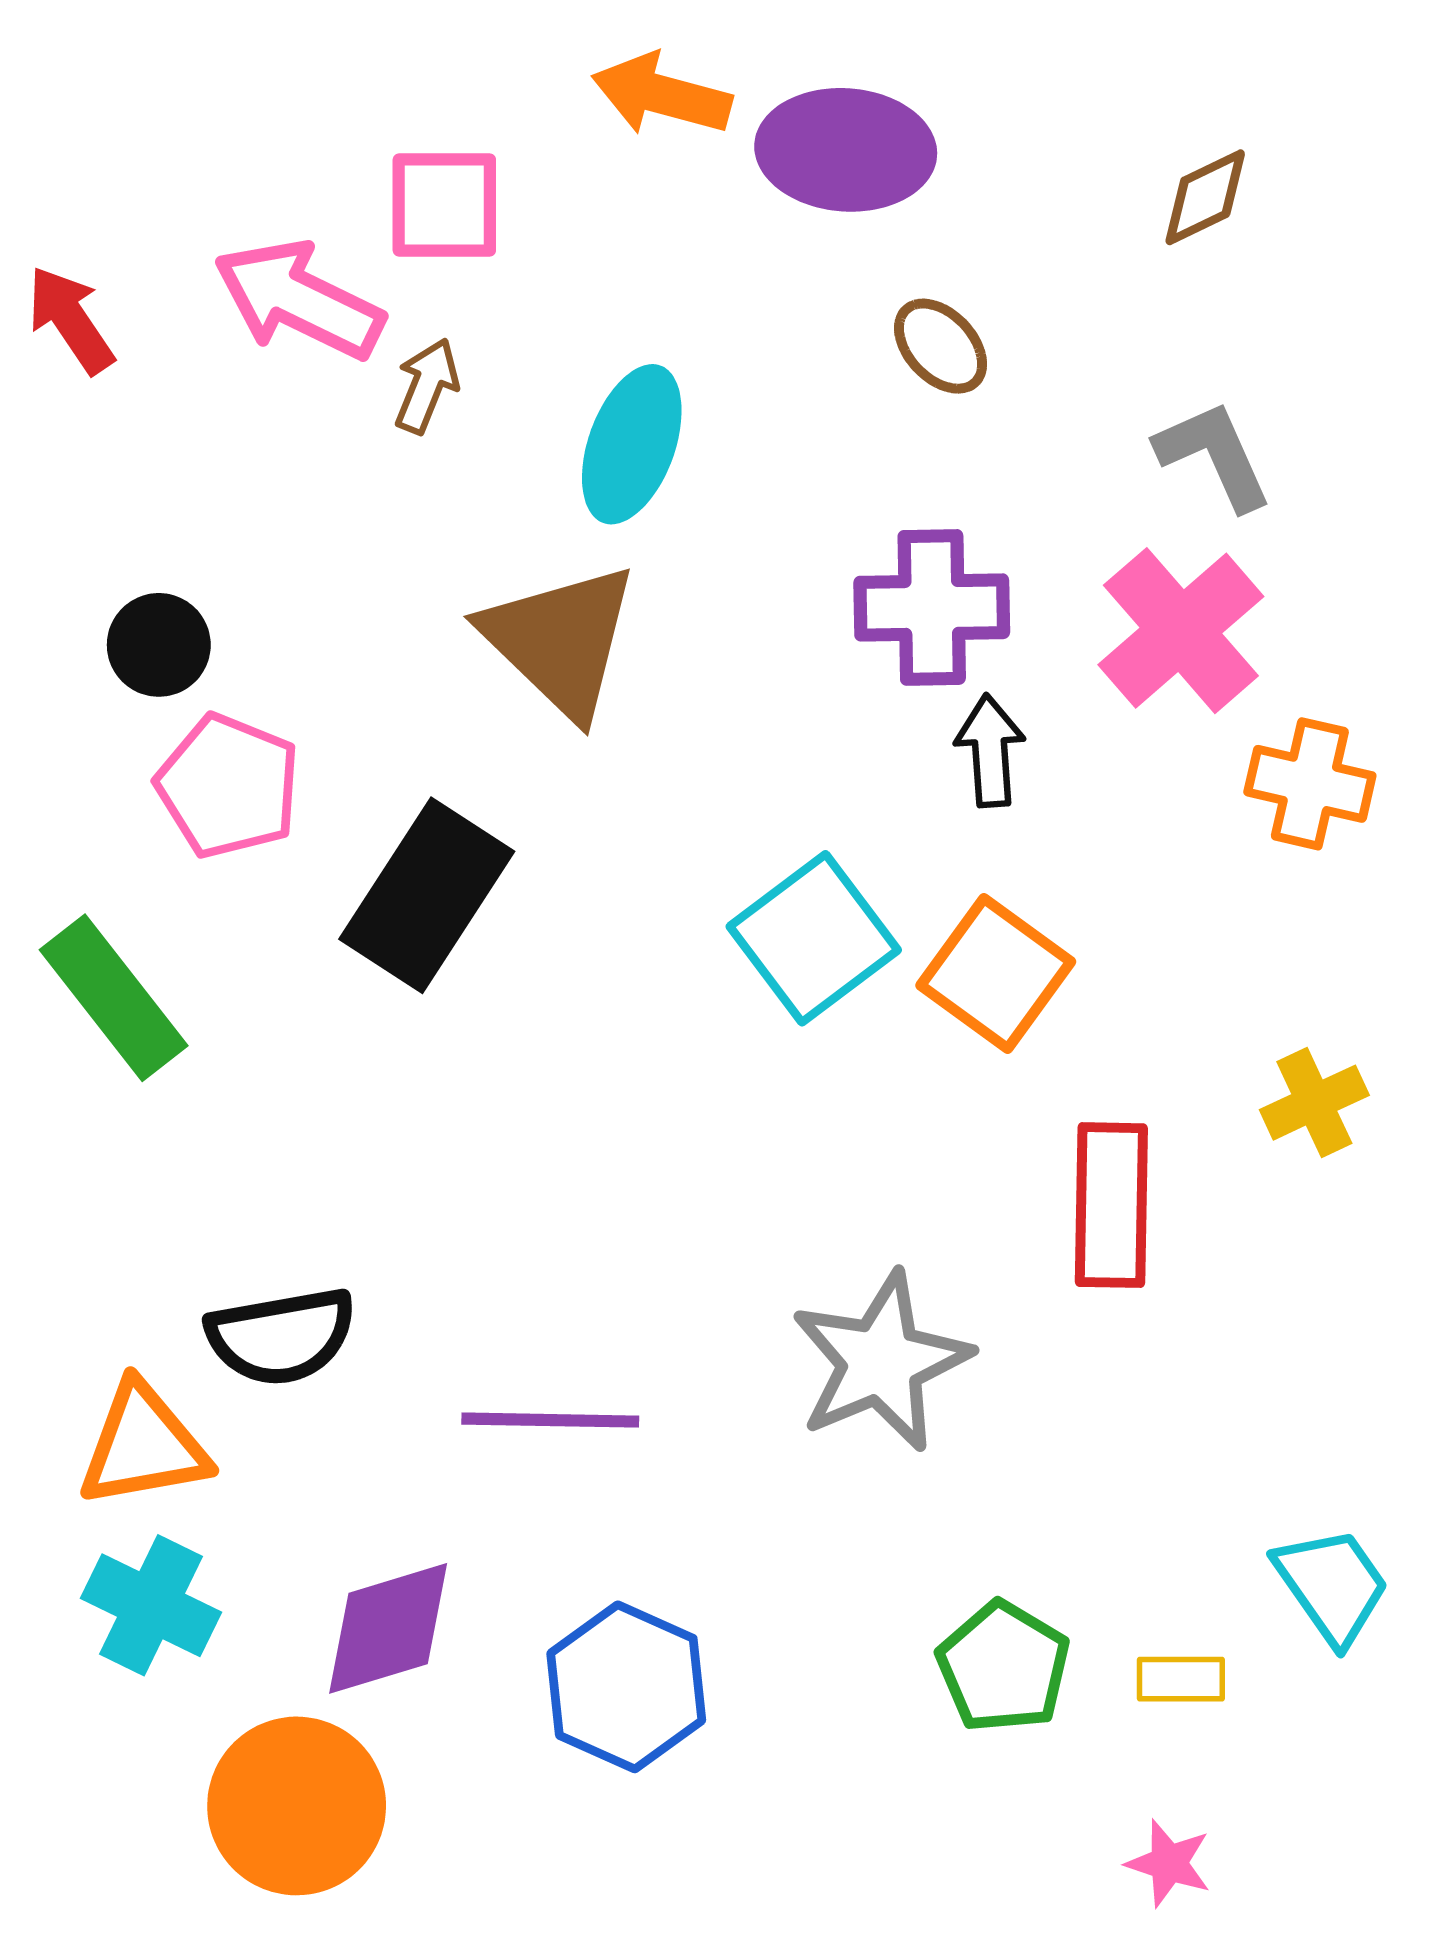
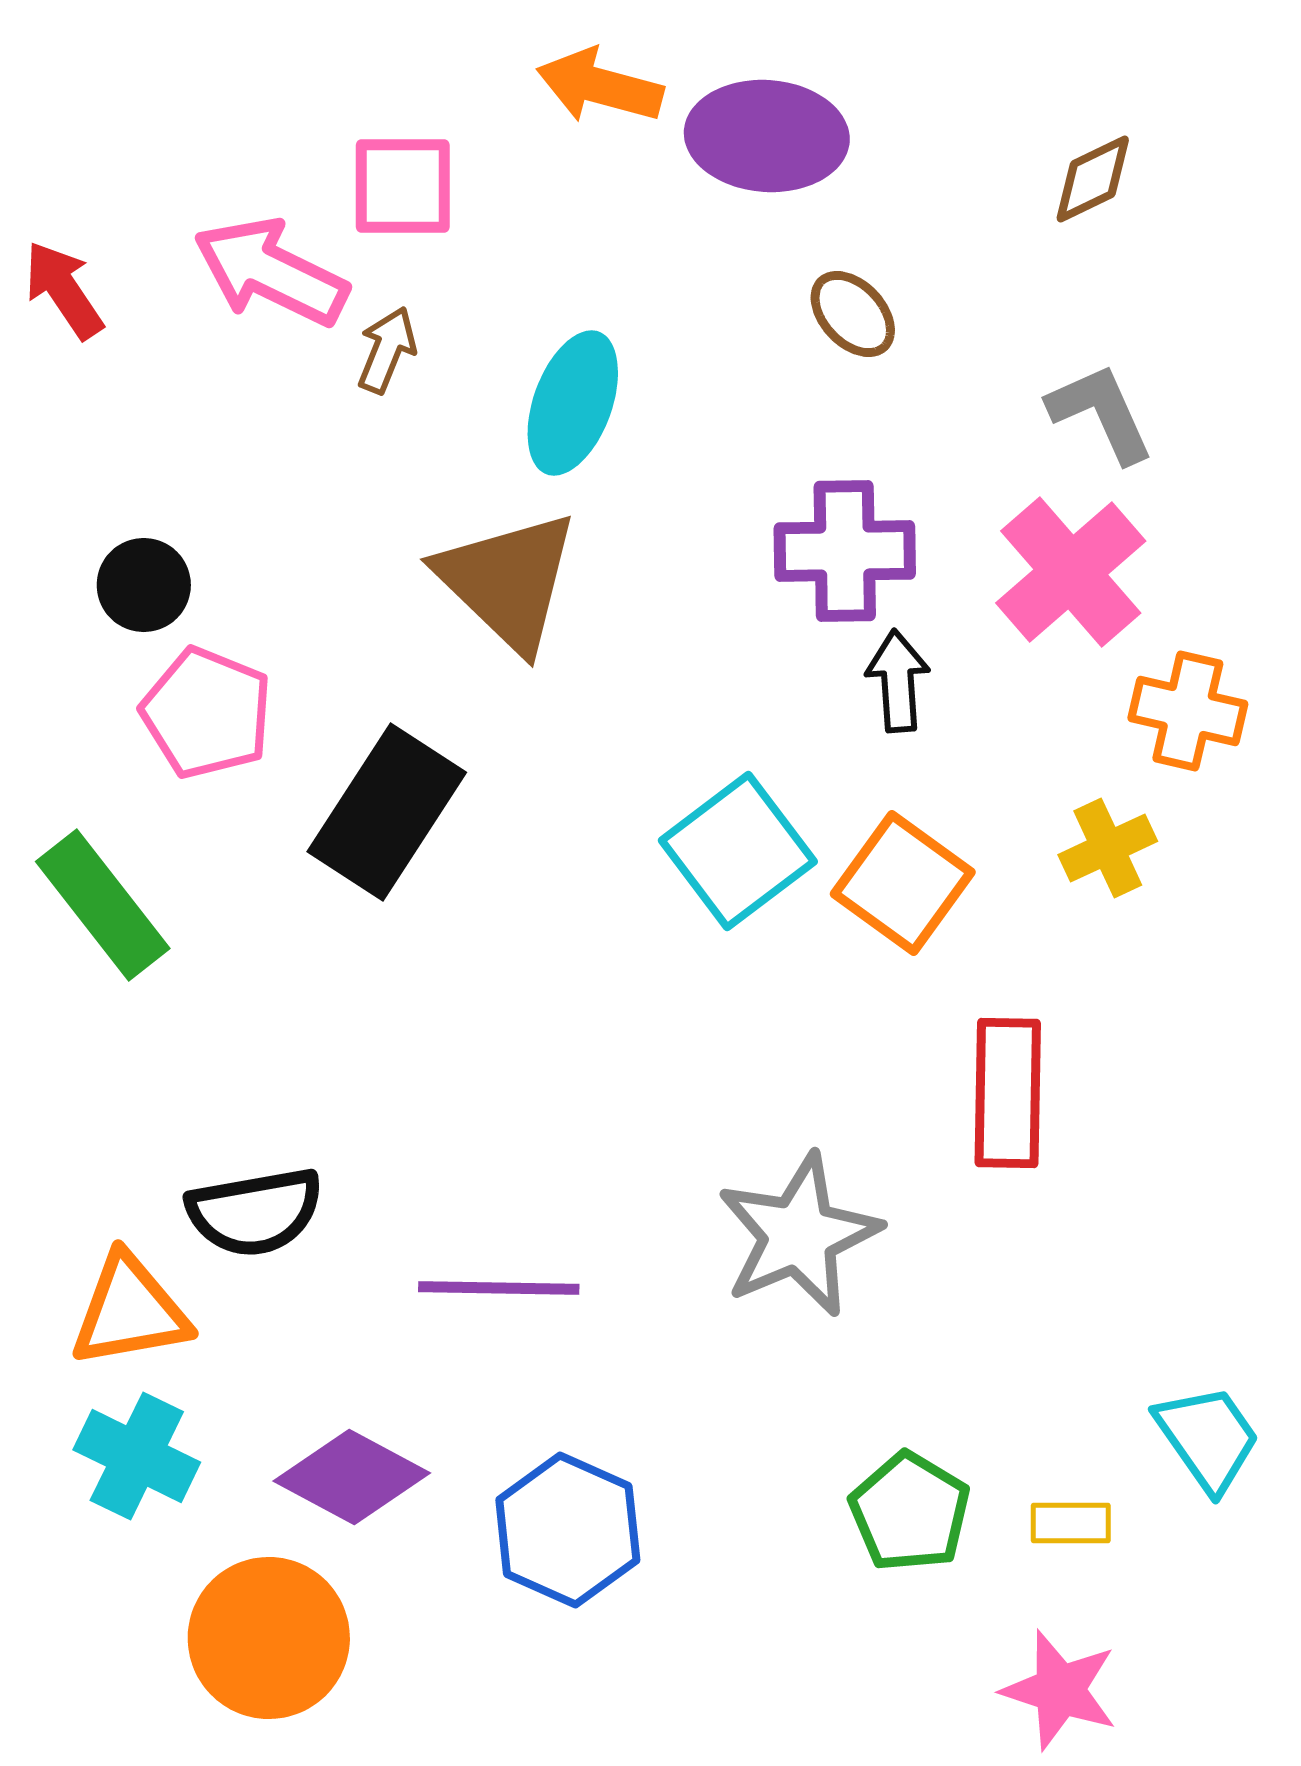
yellow cross: (1314, 1103) -> (1108, 848), moved
purple diamond: (388, 1628) -> (352, 1477), turned 45
pink star: (1169, 1863) -> (1060, 1690), size x1.5

